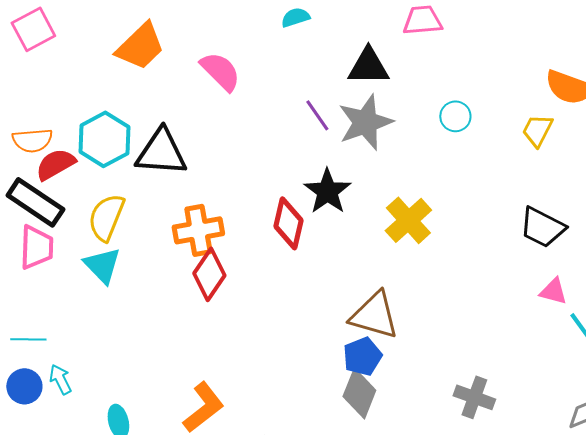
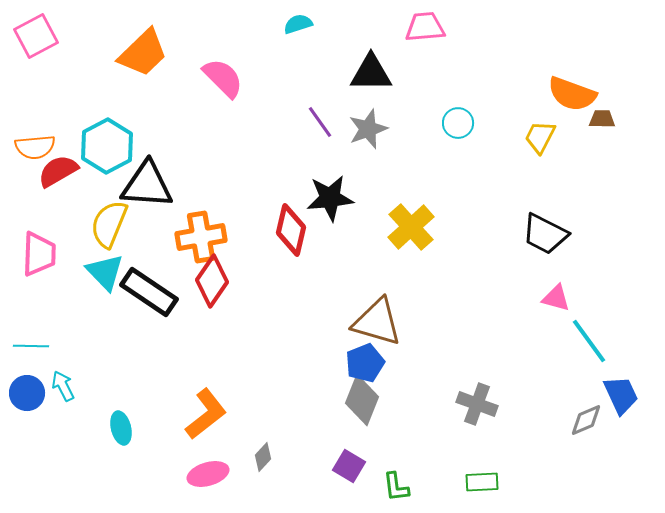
gray star: (365, 122) -> (368, 129), size x0.7
black triangle: (161, 152) -> (147, 185), moved
black star: (327, 191) -> (330, 198), turned 30
black rectangle: (35, 202) -> (149, 292), moved

